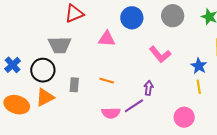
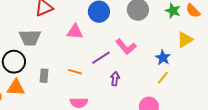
yellow line: (199, 87) -> (163, 78), turned 48
orange triangle: (45, 97) -> (16, 88), turned 30
purple line: (134, 106) -> (101, 58), moved

